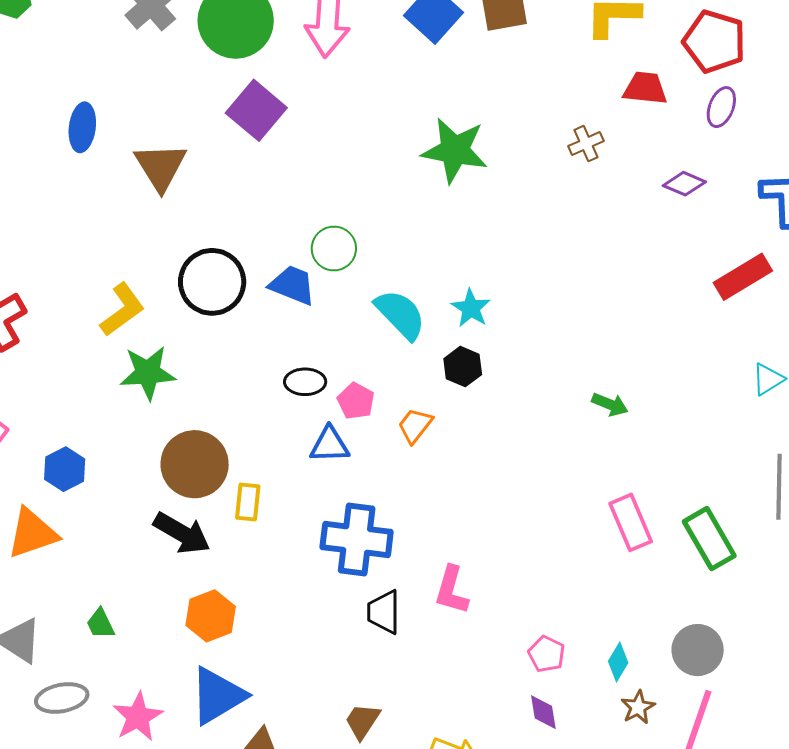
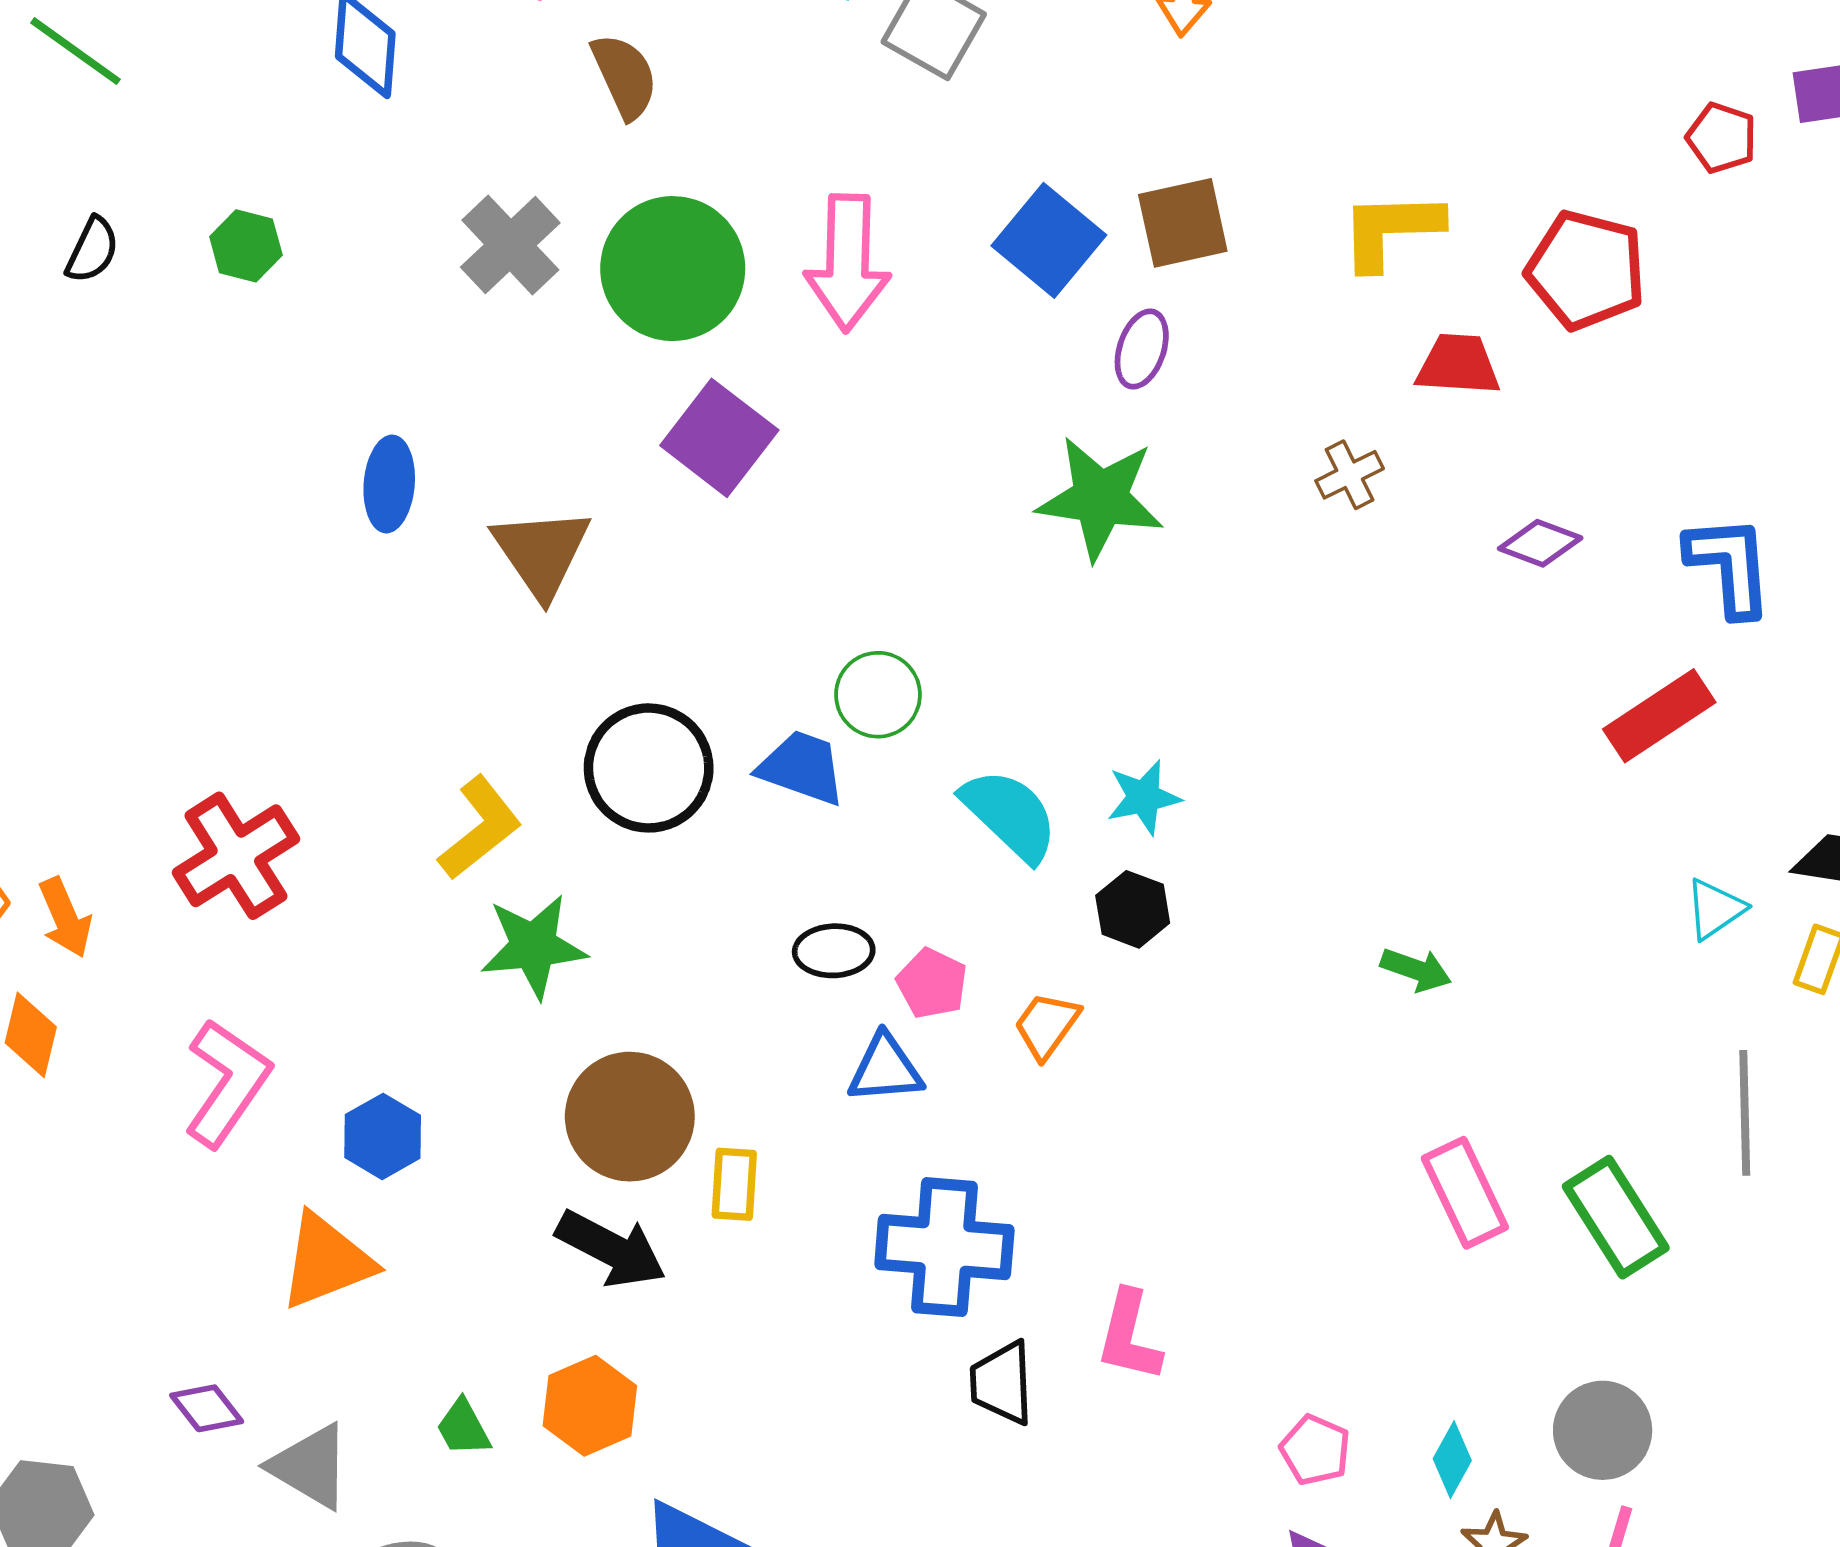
purple ellipse: (721, 107) -> (1142, 349), moved
cyan star: (471, 308) -> (1144, 797), turned 30
orange hexagon: (211, 616) -> (590, 1406), moved

